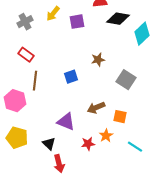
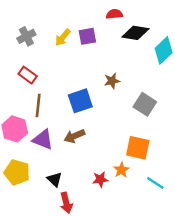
yellow arrow: (53, 14) -> (63, 38), moved
blue square: (71, 77) -> (80, 101), size x1.5
brown arrow: (96, 108) -> (74, 136), moved
orange square: (120, 117) -> (138, 148), size x1.5
purple triangle: (66, 122) -> (43, 140), moved

